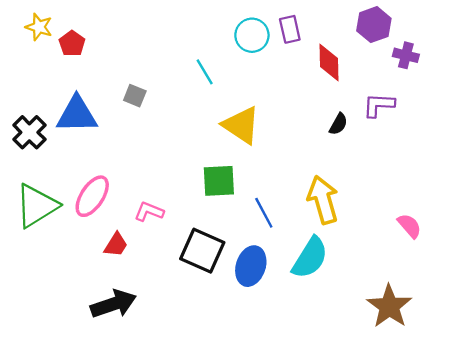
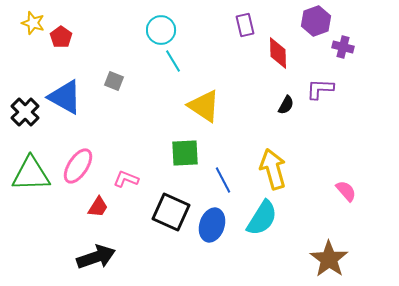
cyan circle: (252, 35) -> (161, 30), moved
blue triangle: (77, 115) -> (65, 97), turned 30
green triangle: (37, 206) -> (31, 174), turned 30

